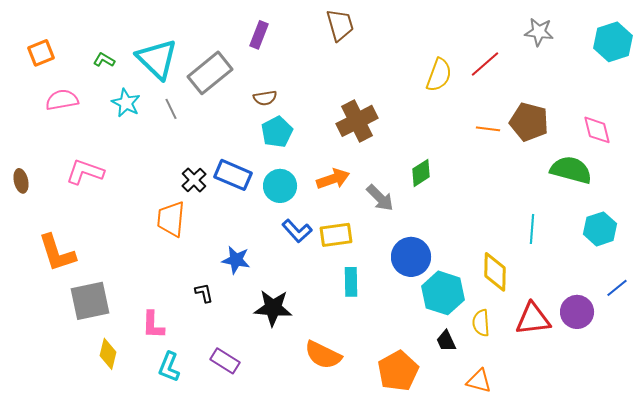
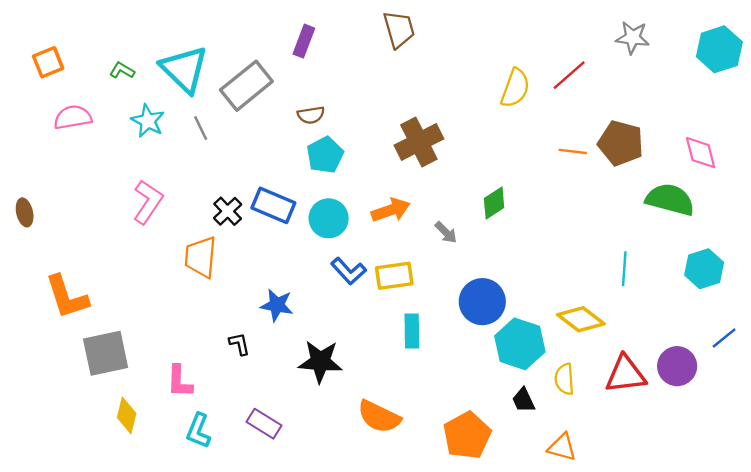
pink L-shape: (85, 172) -> (148, 202), moved, turned 105
gray arrow: (380, 198) -> (446, 232), size x0.7
yellow diamond: (495, 272) -> (581, 319), turned -54

